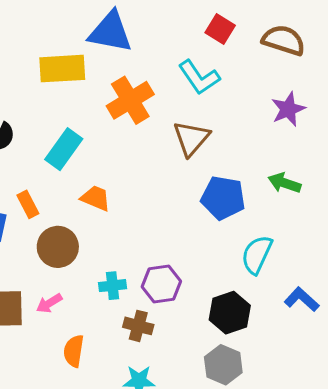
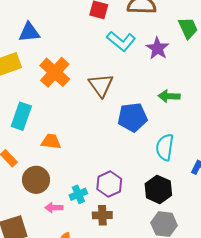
blue triangle: (110, 32) -> (29, 32), size x0.7
cyan L-shape: (199, 77) -> (121, 41), moved
pink arrow: (49, 303) -> (54, 208), moved, turned 48

